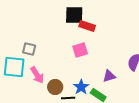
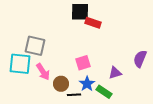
gray square: (29, 49) -> (35, 46), size x1.5
pink square: (80, 50) -> (83, 63), moved

